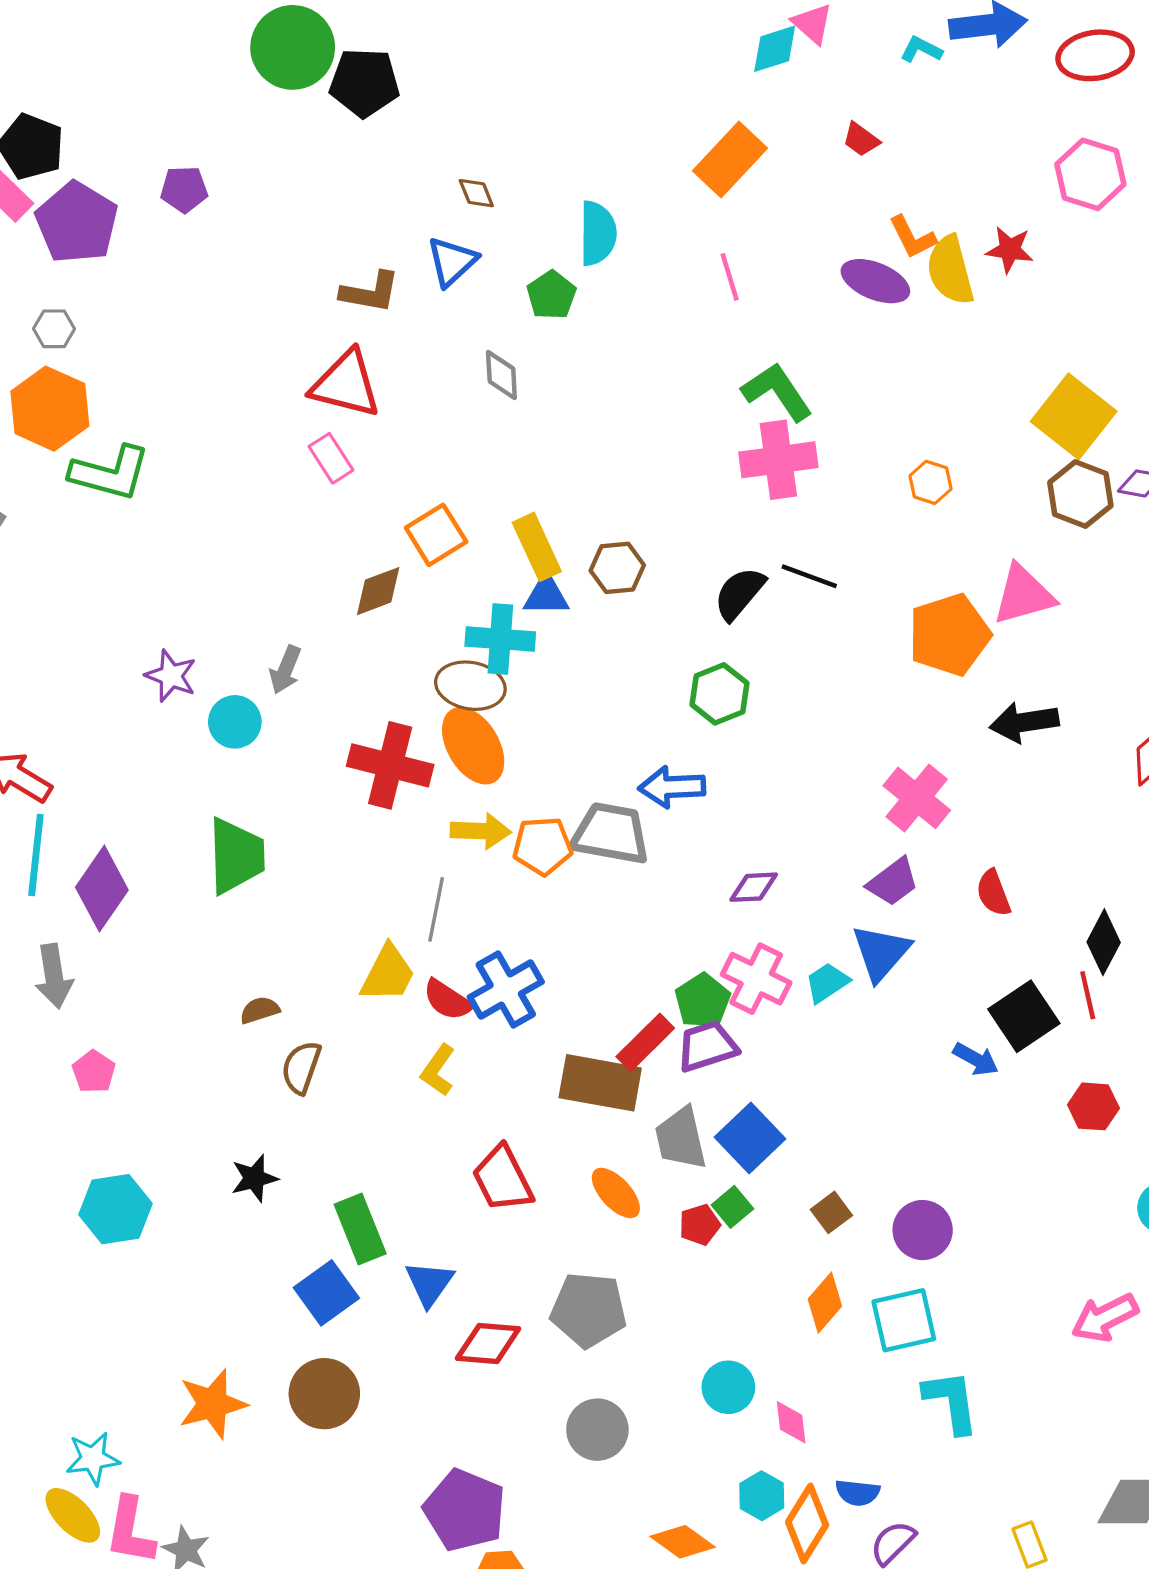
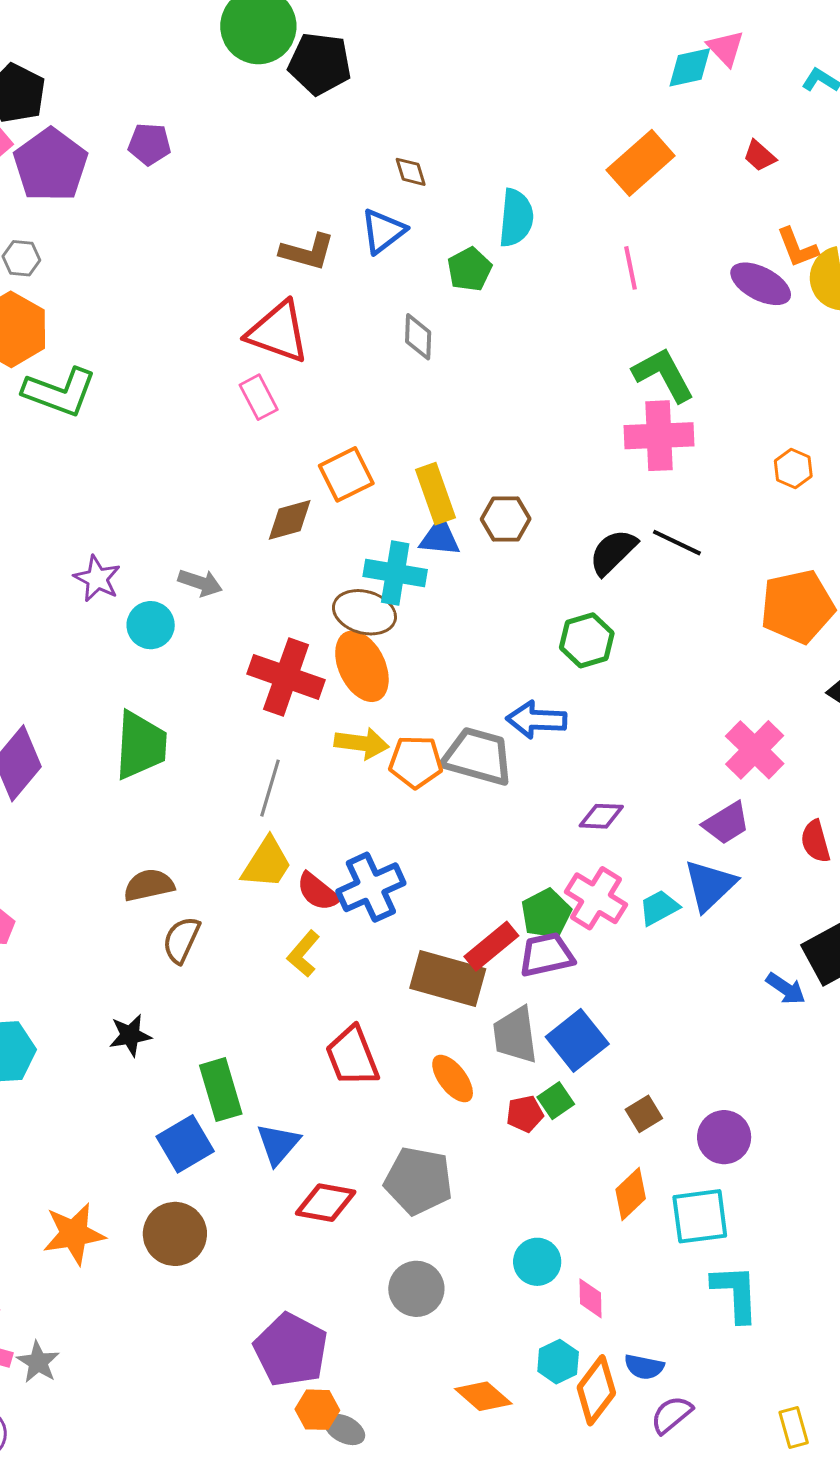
gray arrow: (285, 670) -> (200, 583), turned -99
gray line: (436, 909) -> (270, 788), moved
brown semicircle: (260, 1010) -> (149, 885), size x1.4

